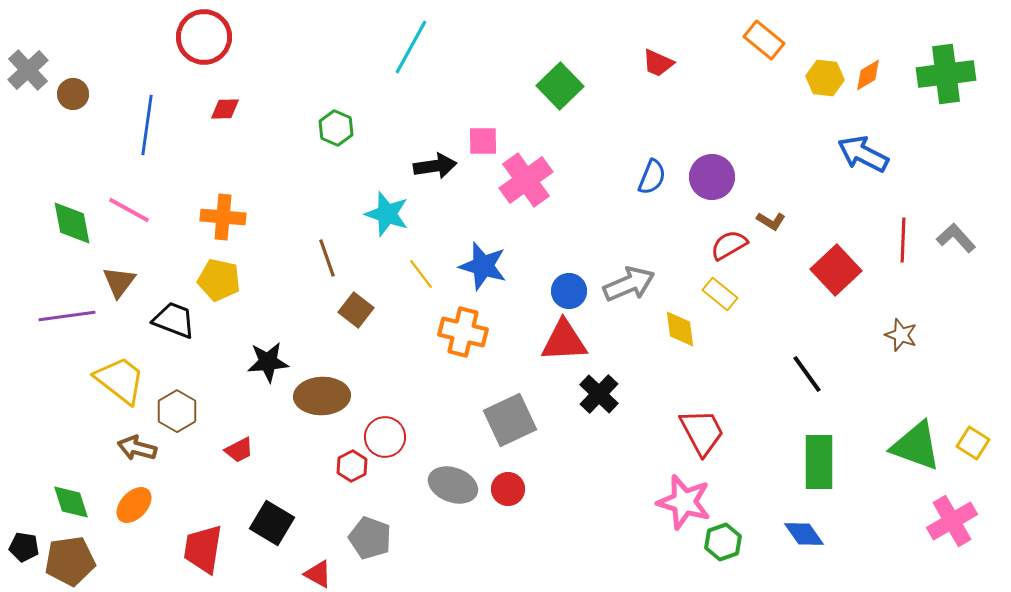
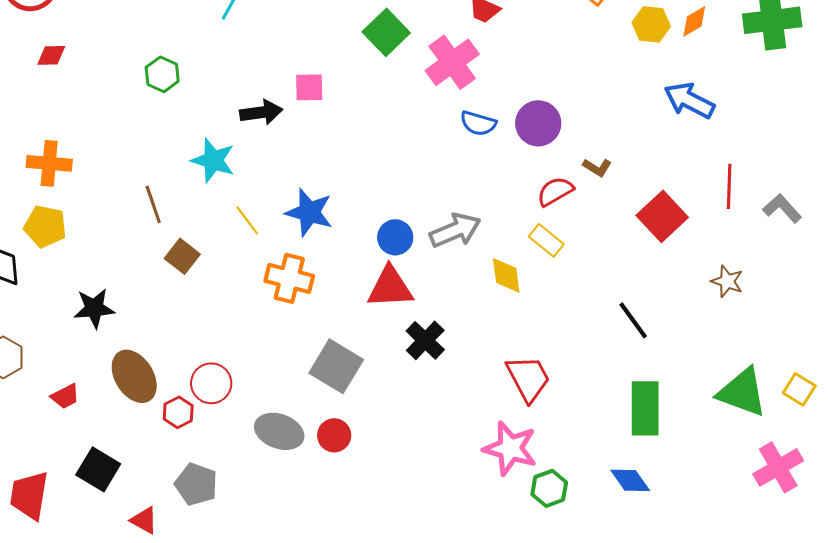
blue semicircle: (652, 177) -> (478, 123), turned 84
pink cross: (526, 180) -> (452, 62), moved
gray L-shape: (956, 238) -> (782, 208), moved
brown ellipse: (322, 396) -> (134, 376), moved, turned 60
gray square: (510, 420) -> (336, 366), turned -34

